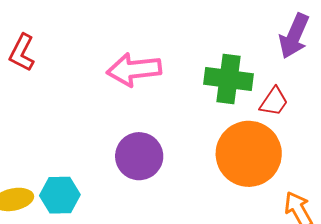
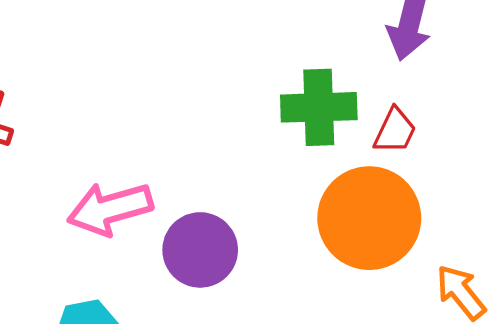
pink arrow: (134, 70) -> (110, 209), moved

